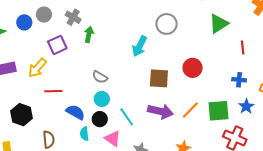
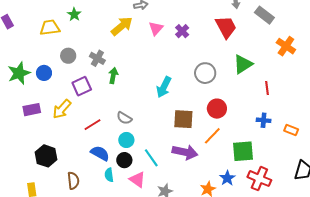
blue circle: (24, 22) -> (44, 73), moved
gray circle: (167, 24) -> (205, 73), moved
red line: (53, 91) -> (93, 125), moved, turned -30
blue star: (246, 106) -> (227, 178), moved
orange line: (190, 110) -> (212, 136), moved

